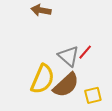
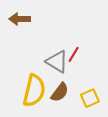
brown semicircle: (66, 85) -> (60, 92), size x0.7

